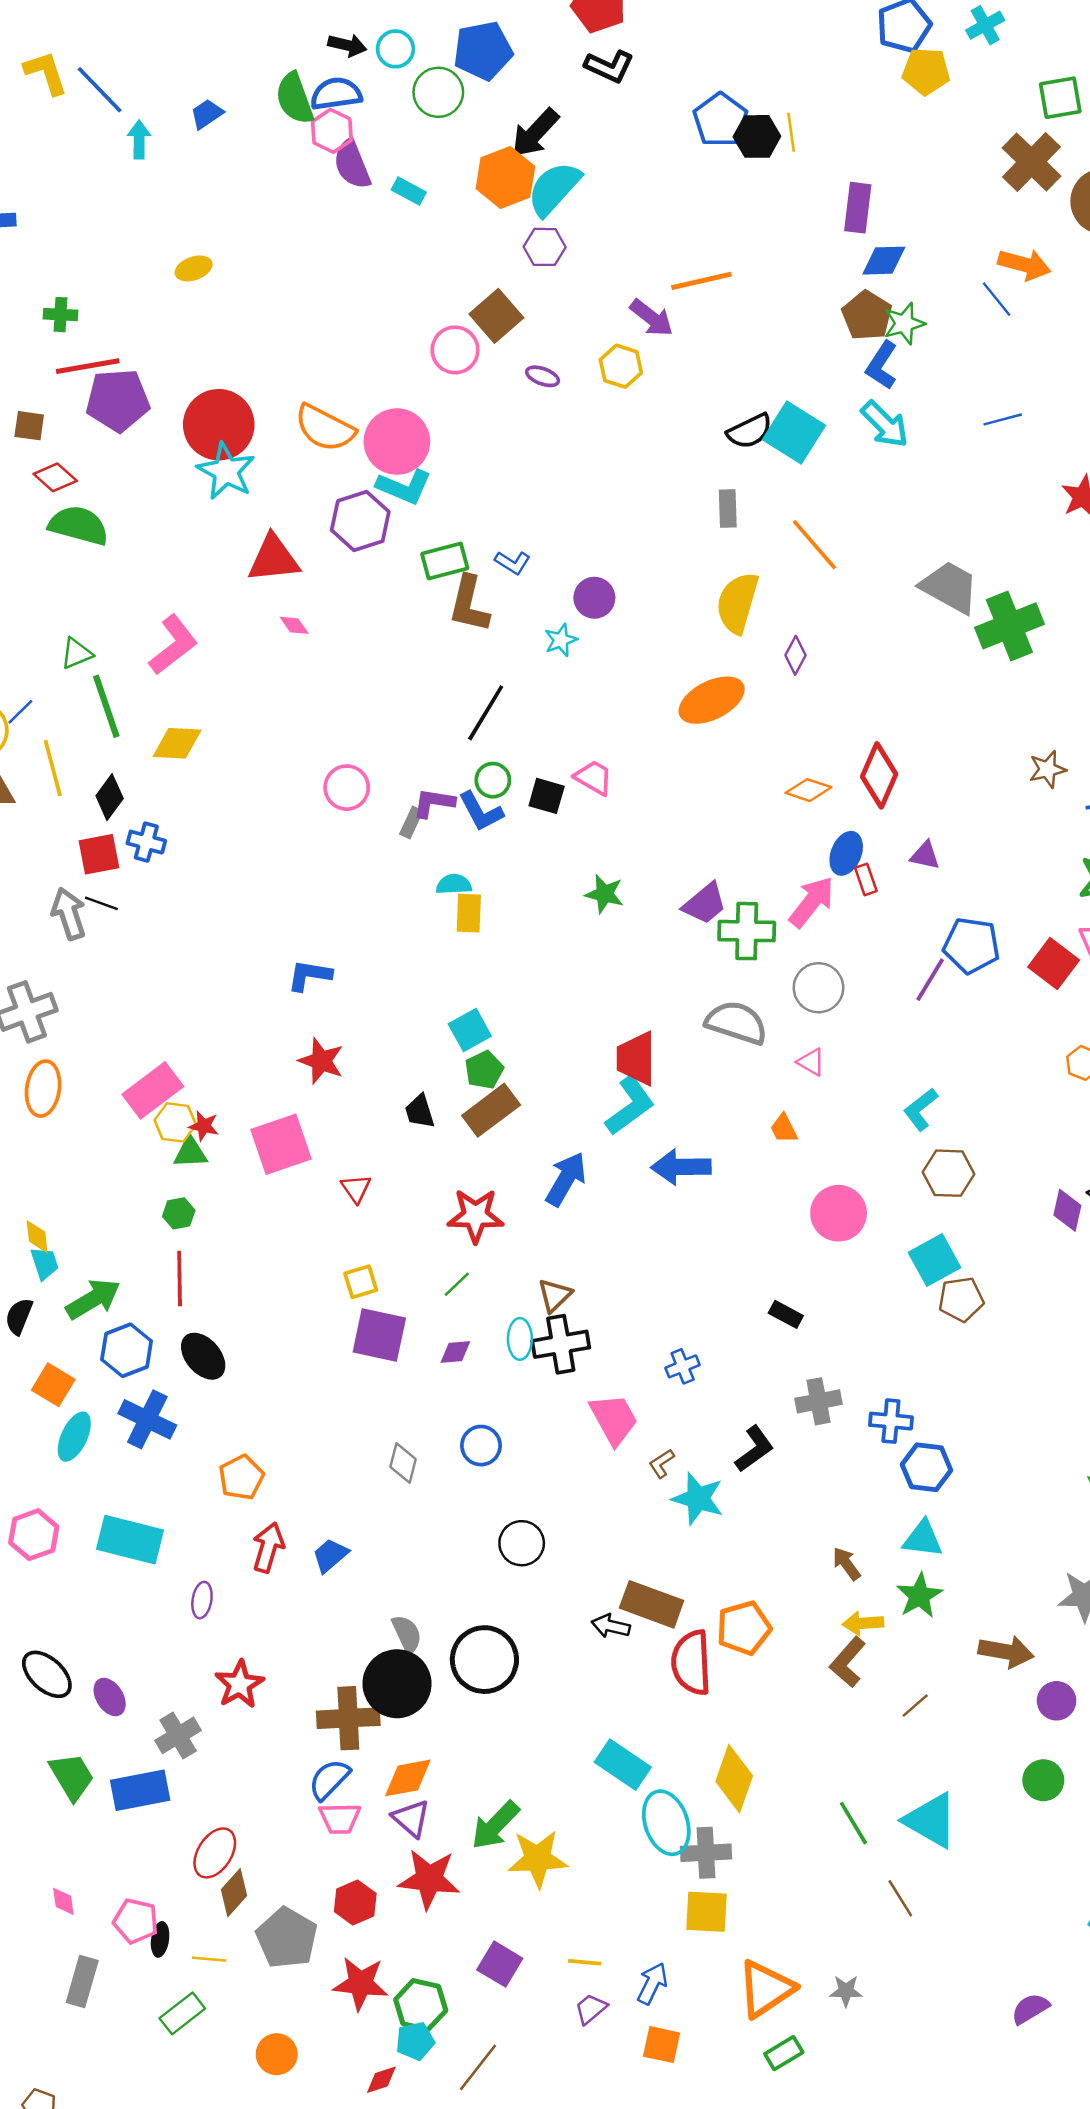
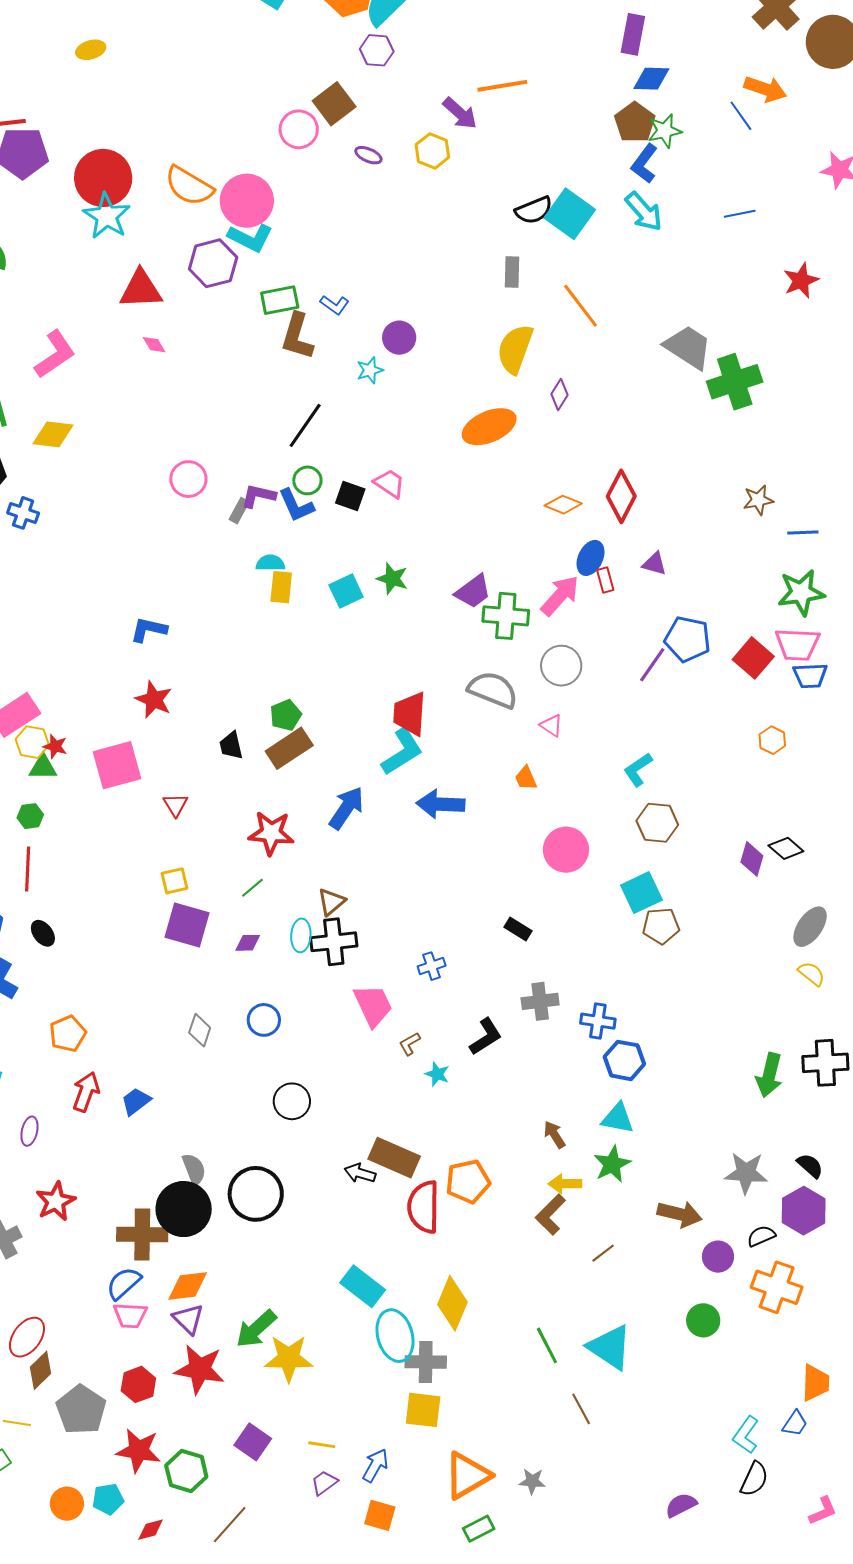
cyan square: (470, 1030) -> (346, 591), moved
black ellipse: (203, 1356) -> (43, 933), size x0.7
cyan star: (698, 1499) -> (437, 1074), size x0.6
cyan pentagon: (415, 2041) -> (108, 1499), moved

